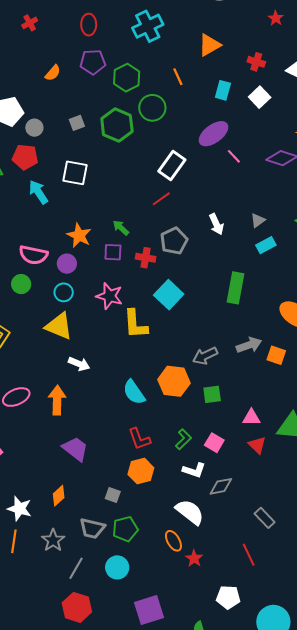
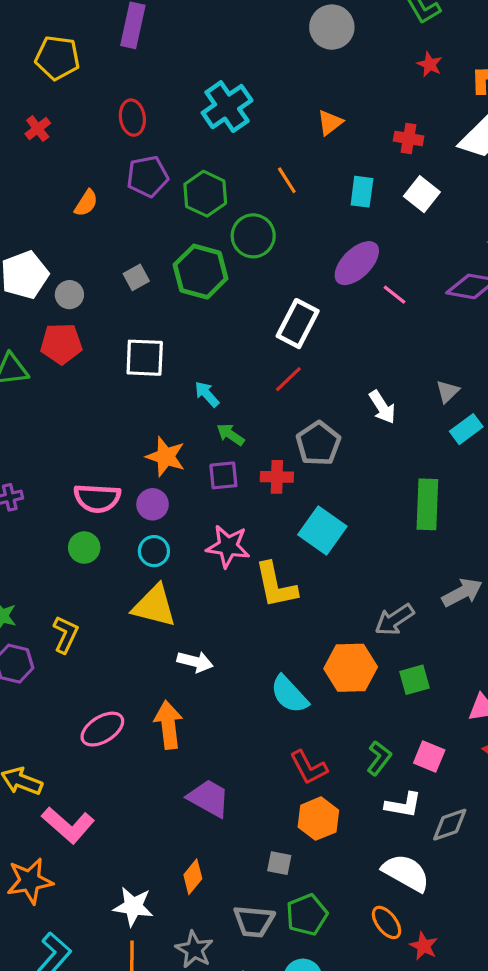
orange triangle: (209, 45) -> (330, 123), size x0.7
cyan arrow: (38, 192) -> (207, 394), moved, size x0.7

